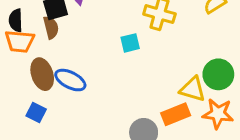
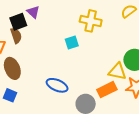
blue ellipse: (70, 80) -> (57, 85), moved

